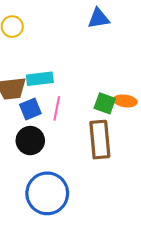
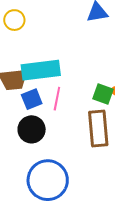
cyan rectangle: (40, 79) -> (41, 70), size x1.5

